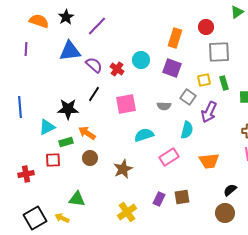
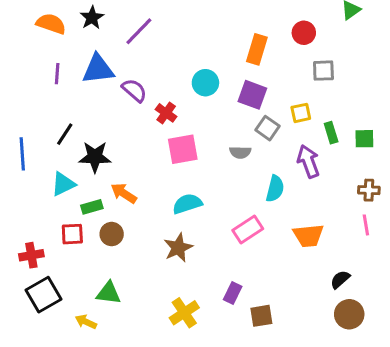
purple line: (26, 49) -> (57, 74), moved
gray square: (219, 52) -> (323, 71), size x0.7
red cross: (117, 69) -> (166, 113), moved
green rectangle: (224, 83) -> (331, 133), moved
black line: (94, 94) -> (65, 134), moved
gray square: (188, 97) -> (267, 128), moved
purple arrow: (209, 112) -> (308, 161), turned 135
cyan semicircle: (144, 135) -> (187, 204), moved
brown circle: (90, 158) -> (112, 234), moved
brown square: (182, 197) -> (261, 316), moved
brown circle: (225, 213) -> (349, 314), moved
black square: (35, 218) -> (44, 295), moved

